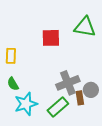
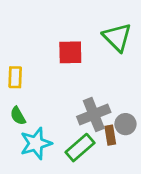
green triangle: (85, 27) -> (117, 37), turned 35

